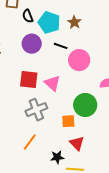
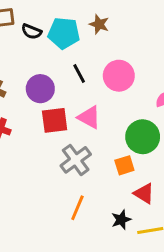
black semicircle: (28, 16) -> (32, 31), turned -32
purple circle: (32, 44) -> (40, 89), moved
black line: (61, 46) -> (79, 73), moved, turned 56

